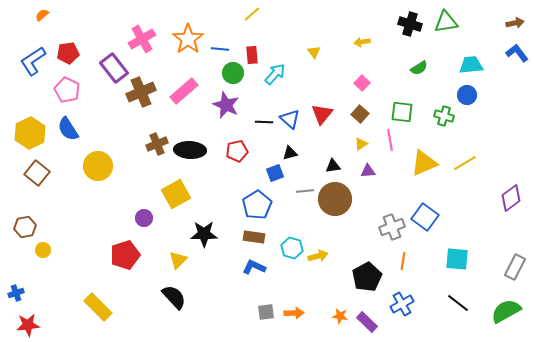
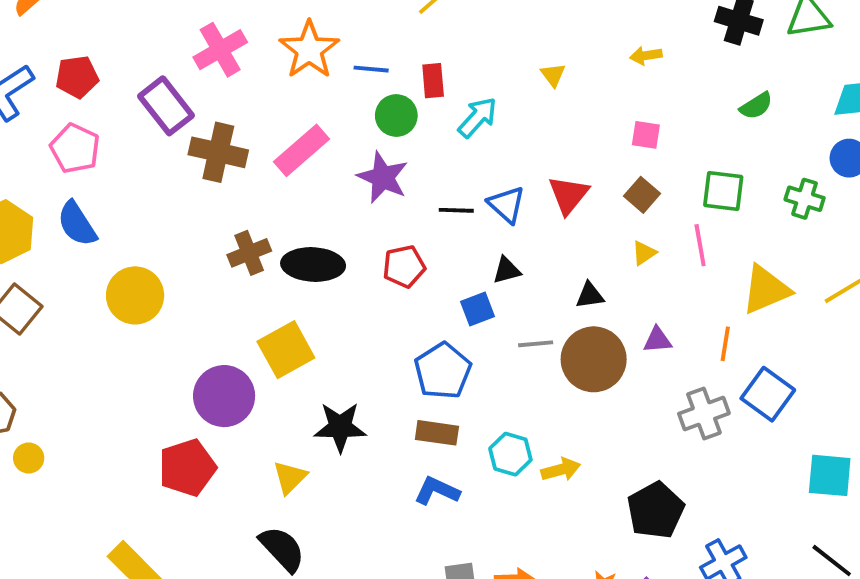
pink square: (362, 83) -> (646, 135), turned -35
brown cross: (141, 92) -> (218, 152), turned 36
purple triangle: (368, 171) -> (657, 340), moved
purple circle: (144, 218) -> (224, 396), size x1.8
orange line: (403, 261) -> (725, 344), moved

